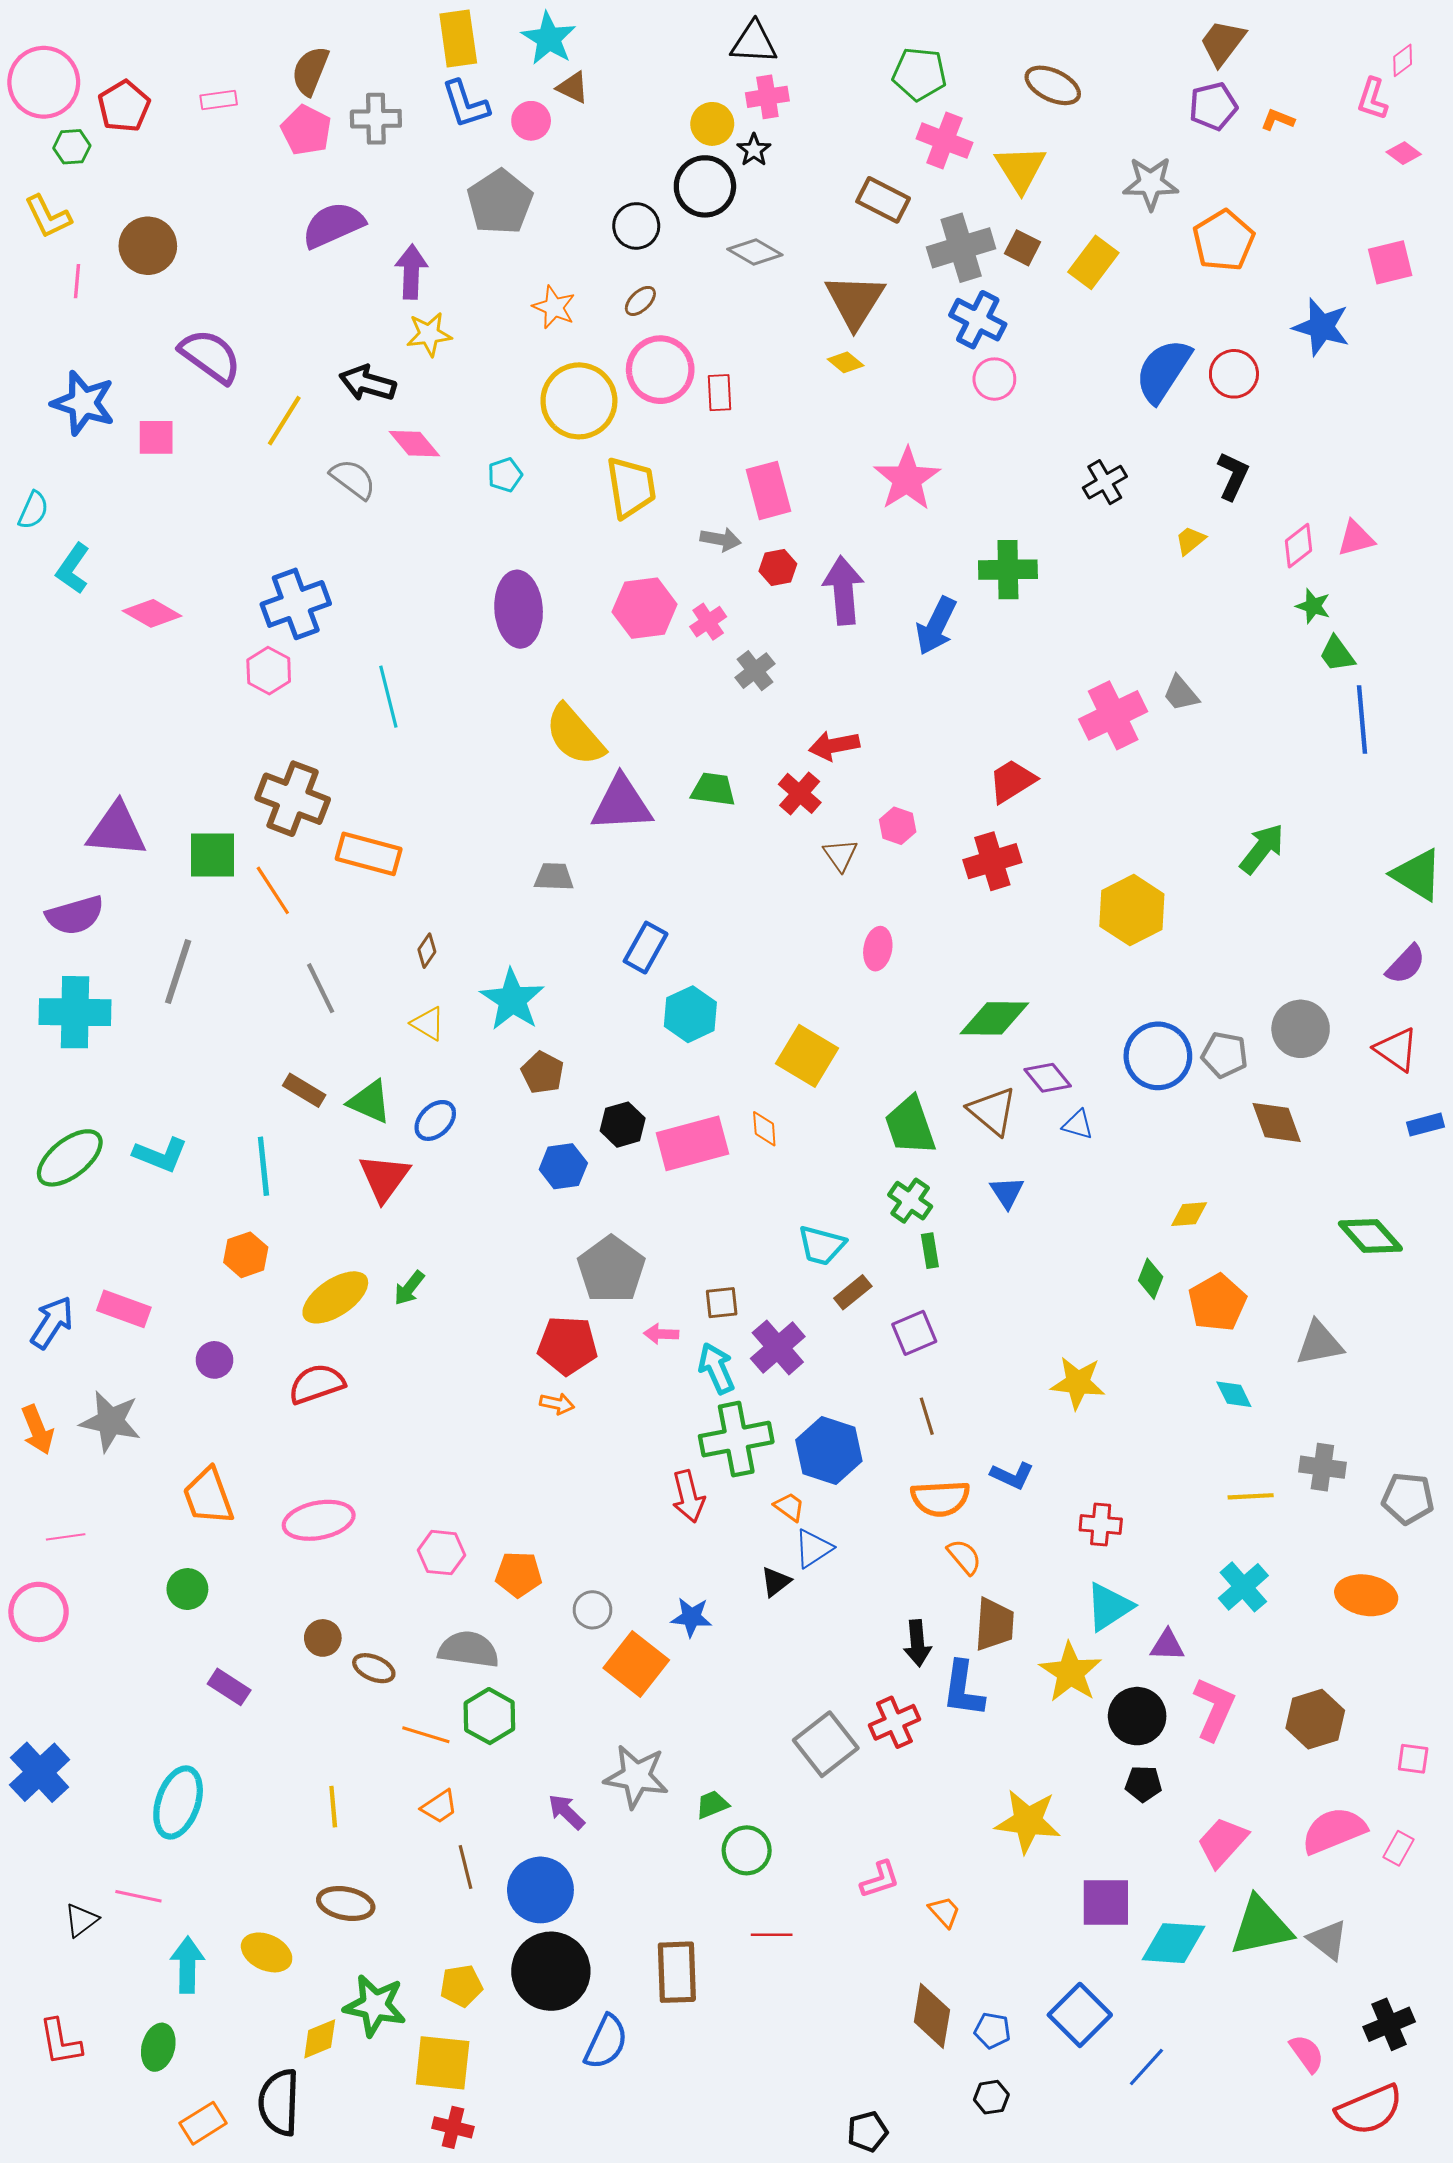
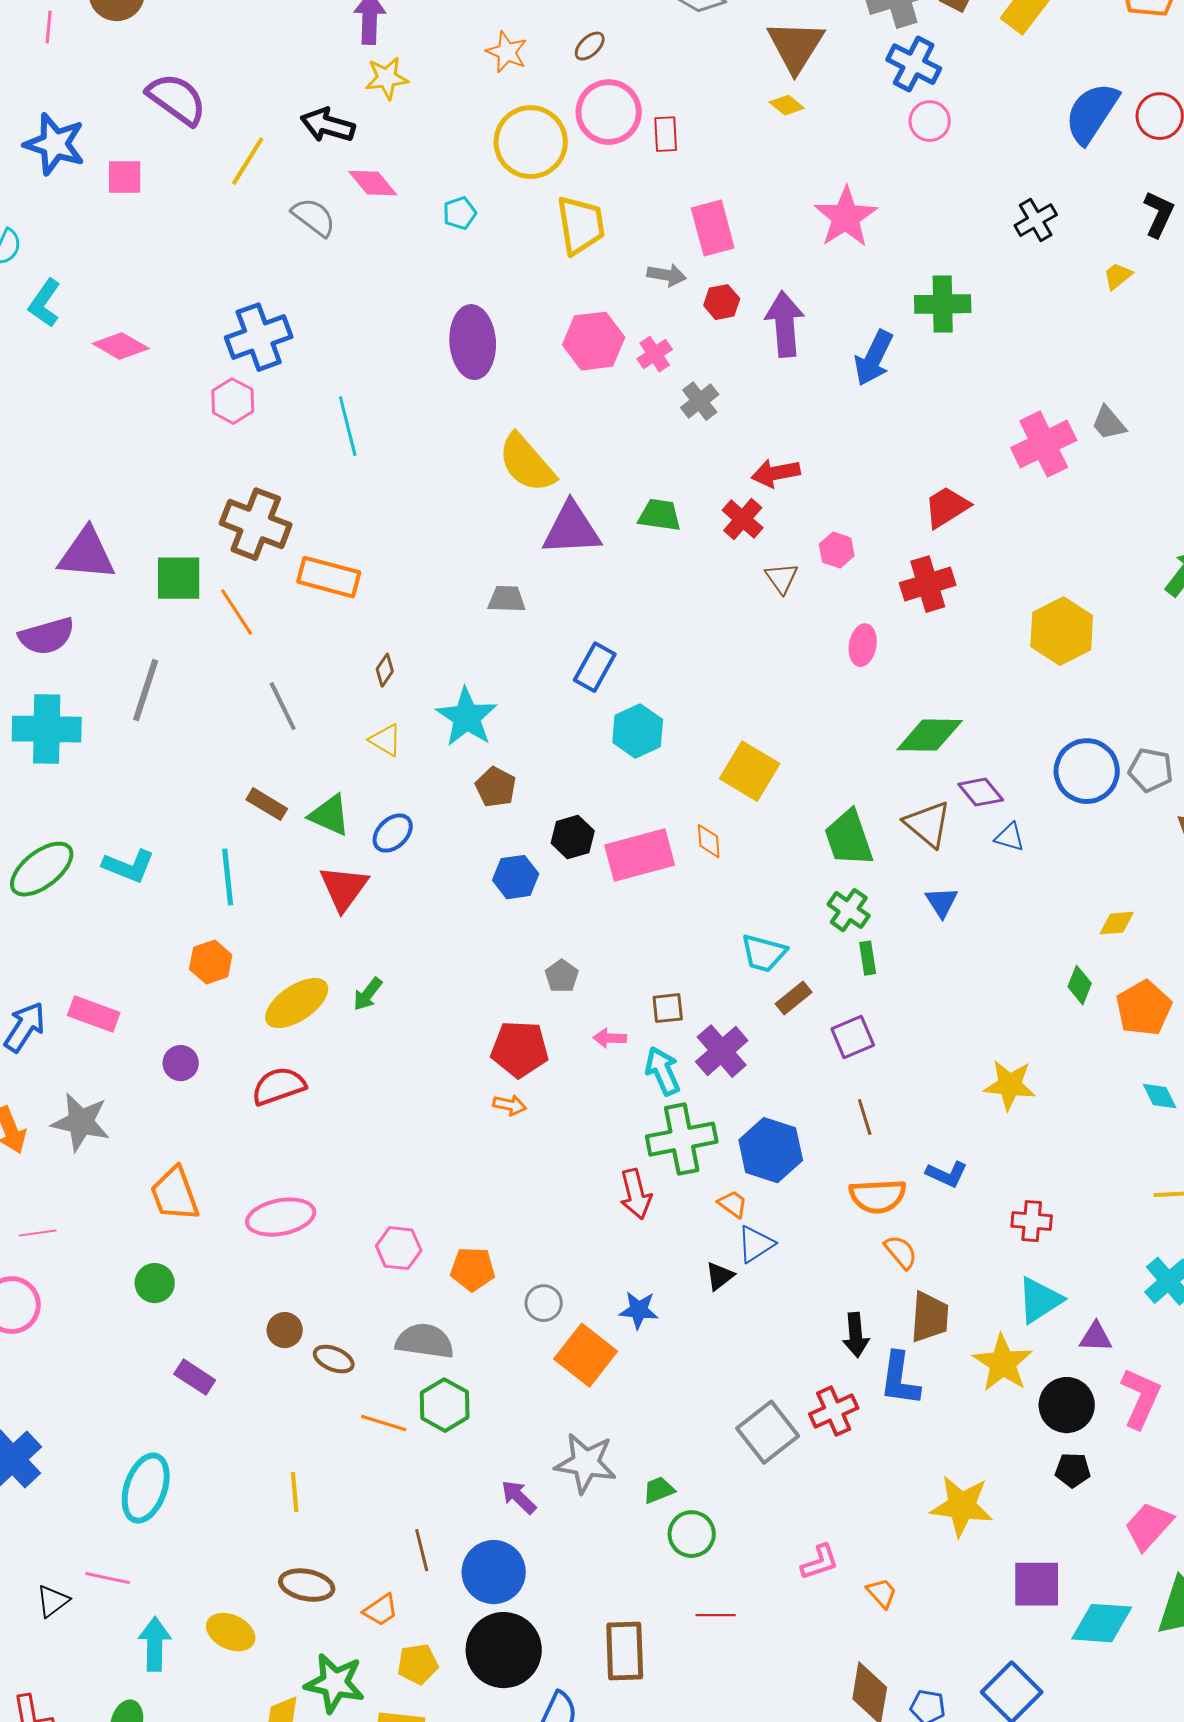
pink ellipse: (878, 949) -> (863, 645), moved
gray pentagon: (611, 1269) -> (562, 976), size x0.5
orange trapezoid: (439, 1807) -> (381, 1610), moved

